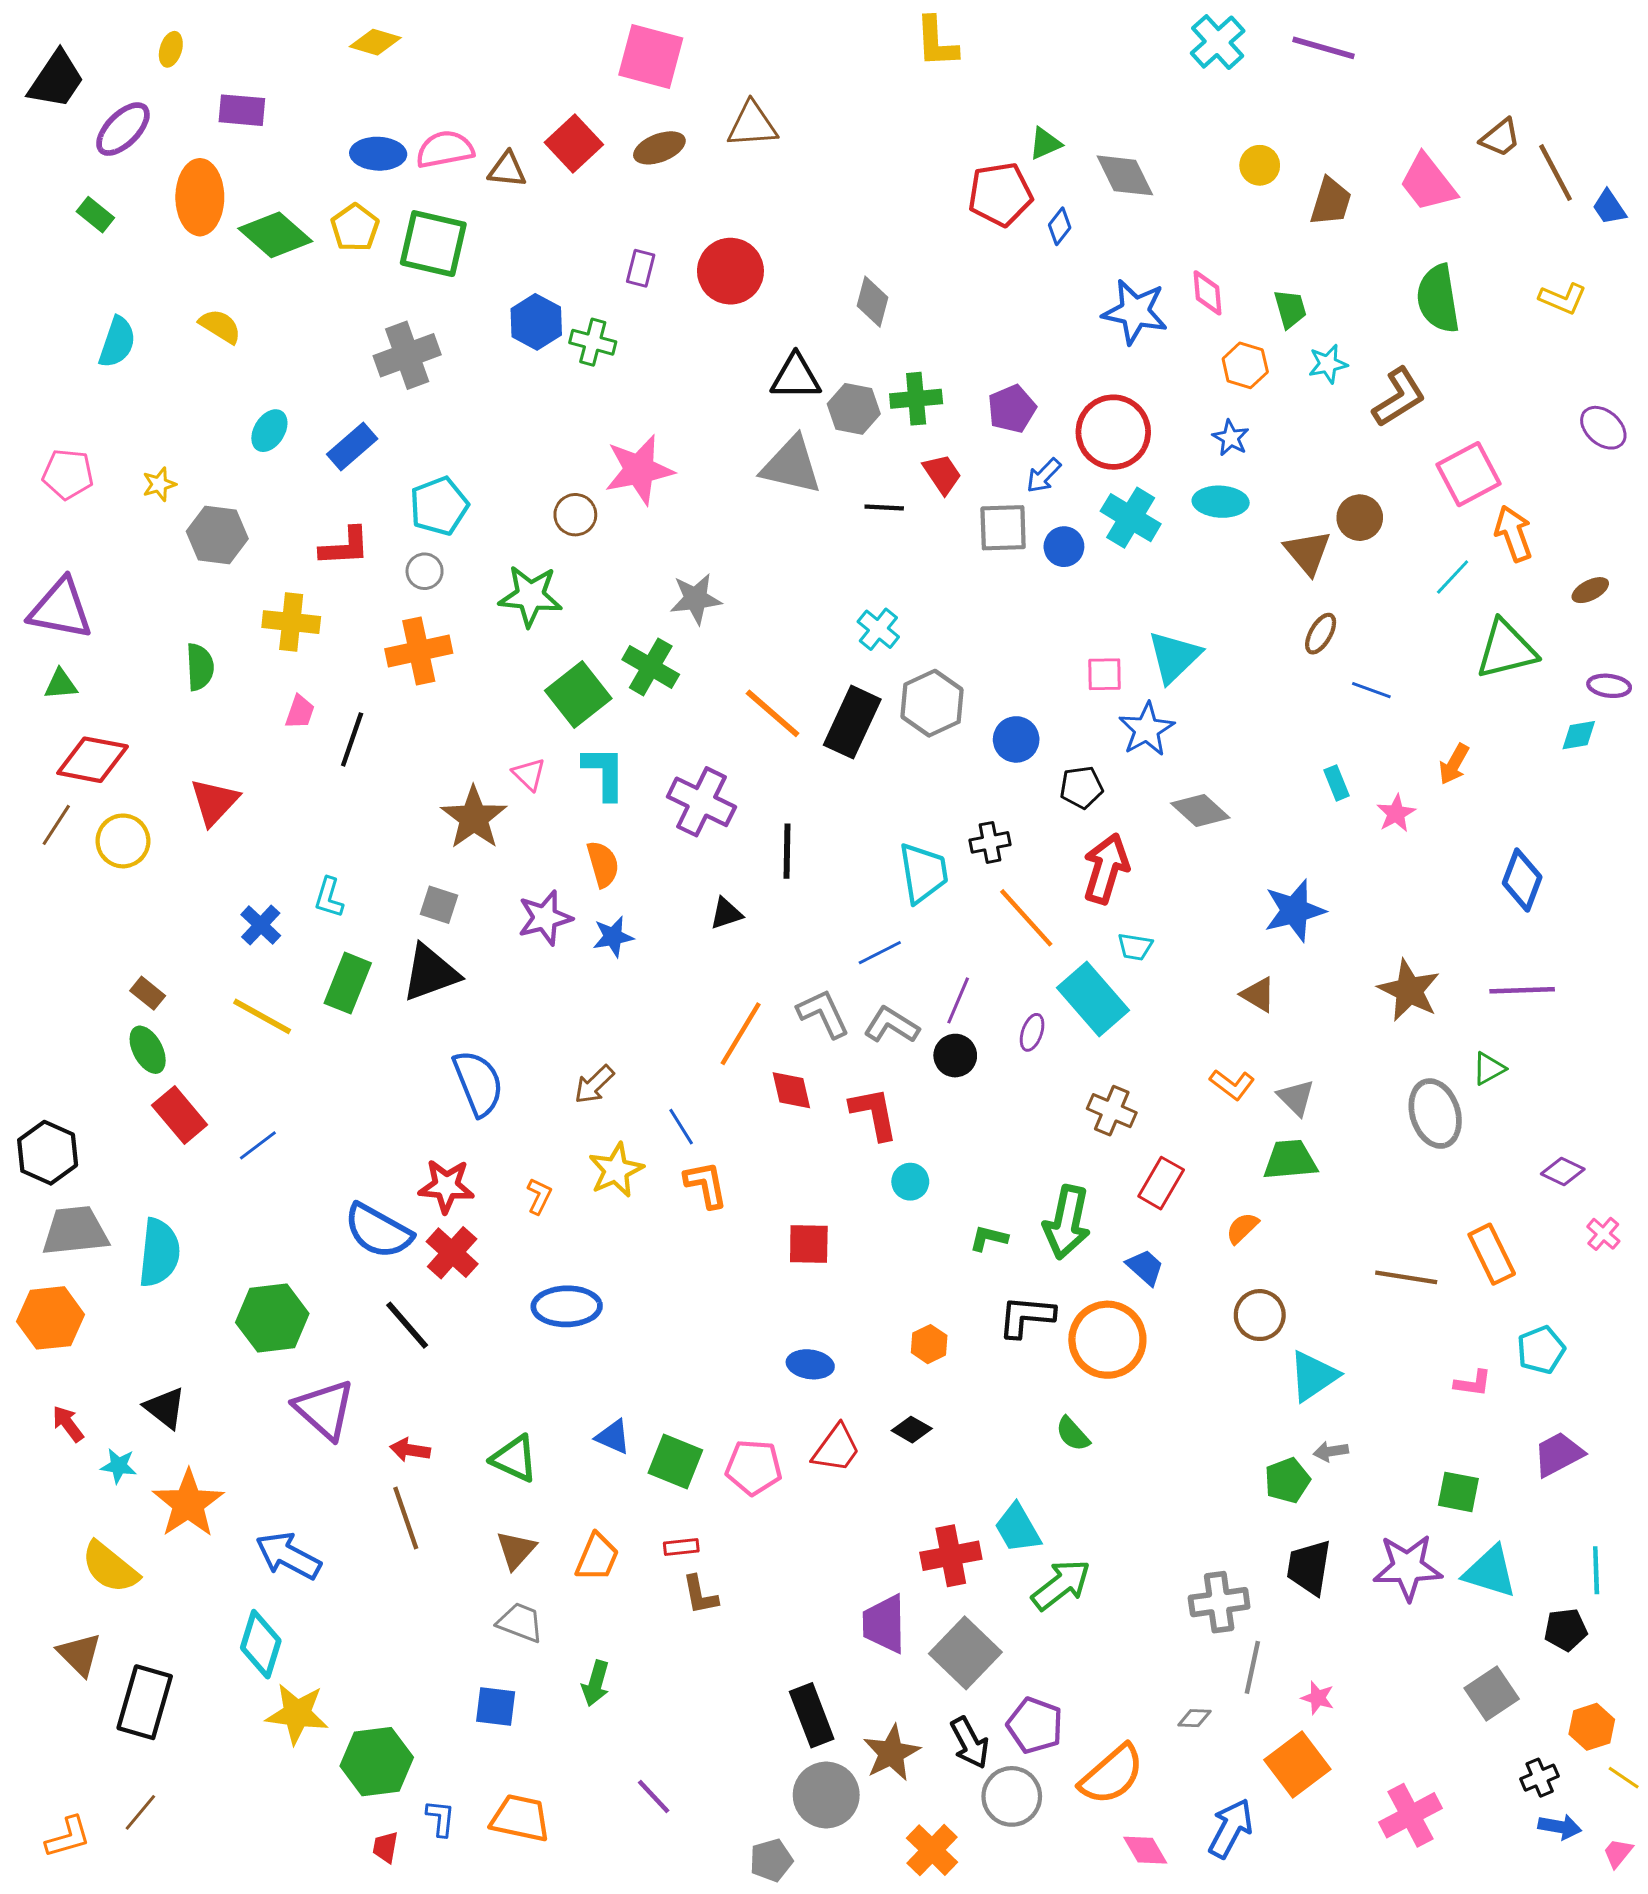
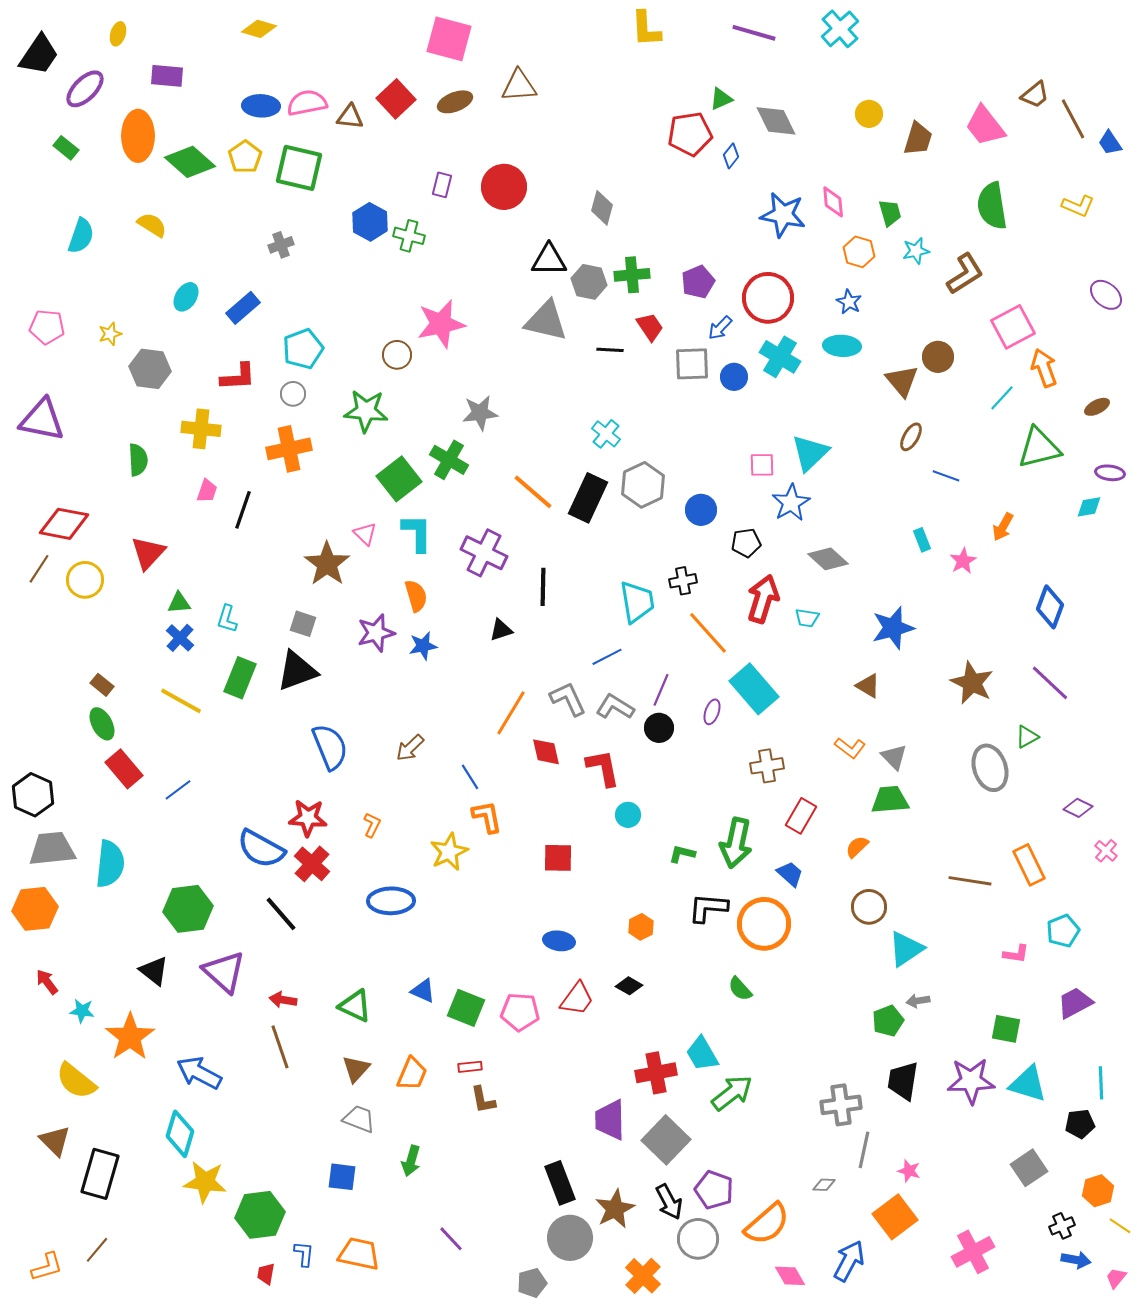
purple line: (1323, 48) -> (754, 33), moved
gray cross: (407, 355) -> (281, 245), size x0.6
green triangle: (61, 684) -> (179, 603), moved
cyan trapezoid: (1135, 947) -> (807, 618), moved
purple line: (1522, 990) -> (1050, 683), turned 45
brown cross: (1112, 1111) -> (767, 766), turned -32
yellow star: (616, 1170) -> (449, 852), moved
black triangle: (165, 1408) -> (154, 971), moved

